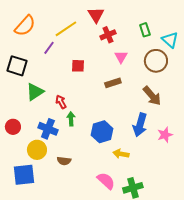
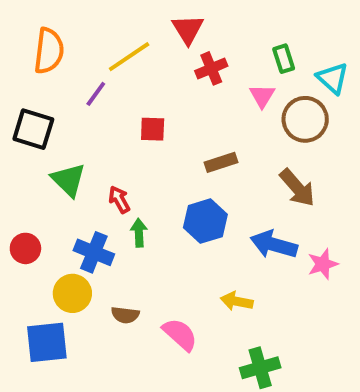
orange semicircle: (25, 26) -> (49, 51), turned -35
pink triangle: (121, 57) -> (262, 96), moved
green triangle: (35, 92) -> (68, 180), turned -42
blue arrow: (140, 125) -> (274, 245), turned 90
blue hexagon: (102, 132) -> (205, 221), moved
pink semicircle: (106, 181) -> (180, 334), moved

